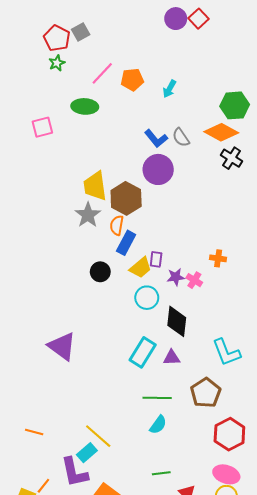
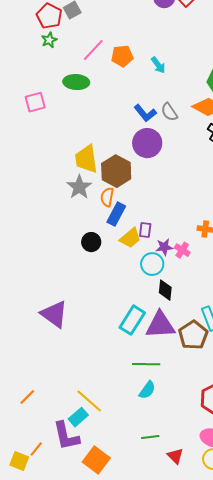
cyan arrow: (169, 89) -> (158, 65), turned -66
cyan circle: (147, 298) -> (152, 264), moved
black diamond: (177, 321) -> (165, 290), size x0.7
purple triangle: (172, 358) -> (160, 325), size x1.8
brown pentagon: (206, 393) -> (193, 335), moved
orange line: (34, 432) -> (27, 397), turned -60

